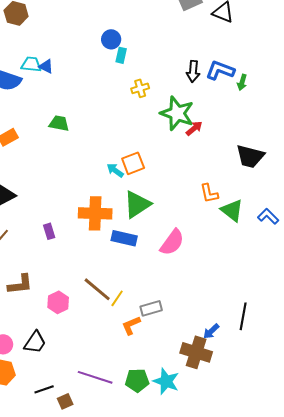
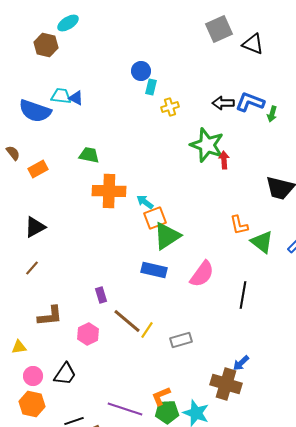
black arrow: (193, 71) -> (223, 103), turned 85
yellow cross: (140, 88) -> (170, 107), moved
red arrow: (194, 128) -> (224, 160), turned -54
orange square: (133, 163) -> (155, 218), moved
orange cross: (95, 213) -> (109, 191), moved
purple rectangle: (49, 231) -> (101, 295), moved
black line: (243, 316) -> (243, 295), moved
orange L-shape: (131, 325) -> (161, 396), moved

